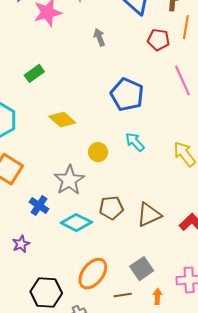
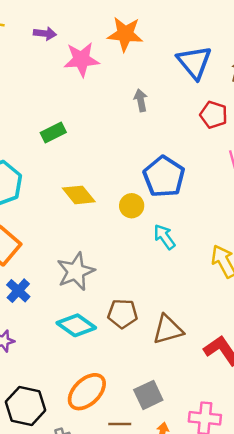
yellow circle: (98, 152) -> (132, 206), moved
blue cross: (39, 205) -> (18, 291), moved

